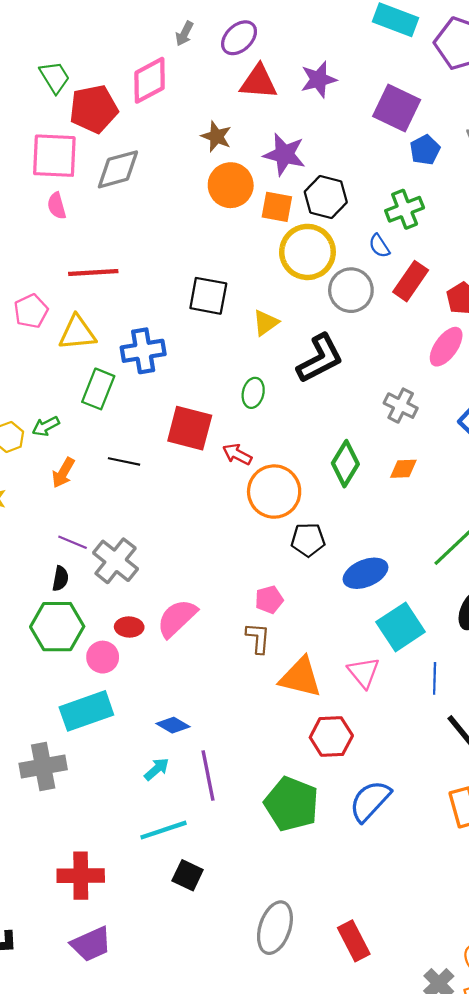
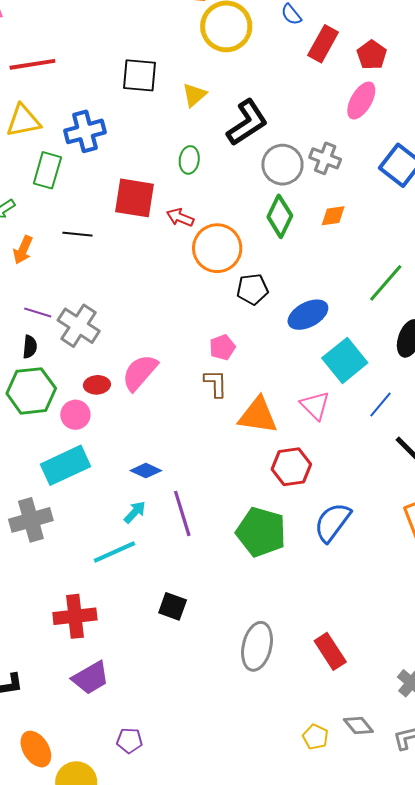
gray circle: (351, 290) -> (282, 165), moved
blue line: (435, 678) -> (380, 404), turned 44
cyan line: (164, 830) -> (114, 552), moved

